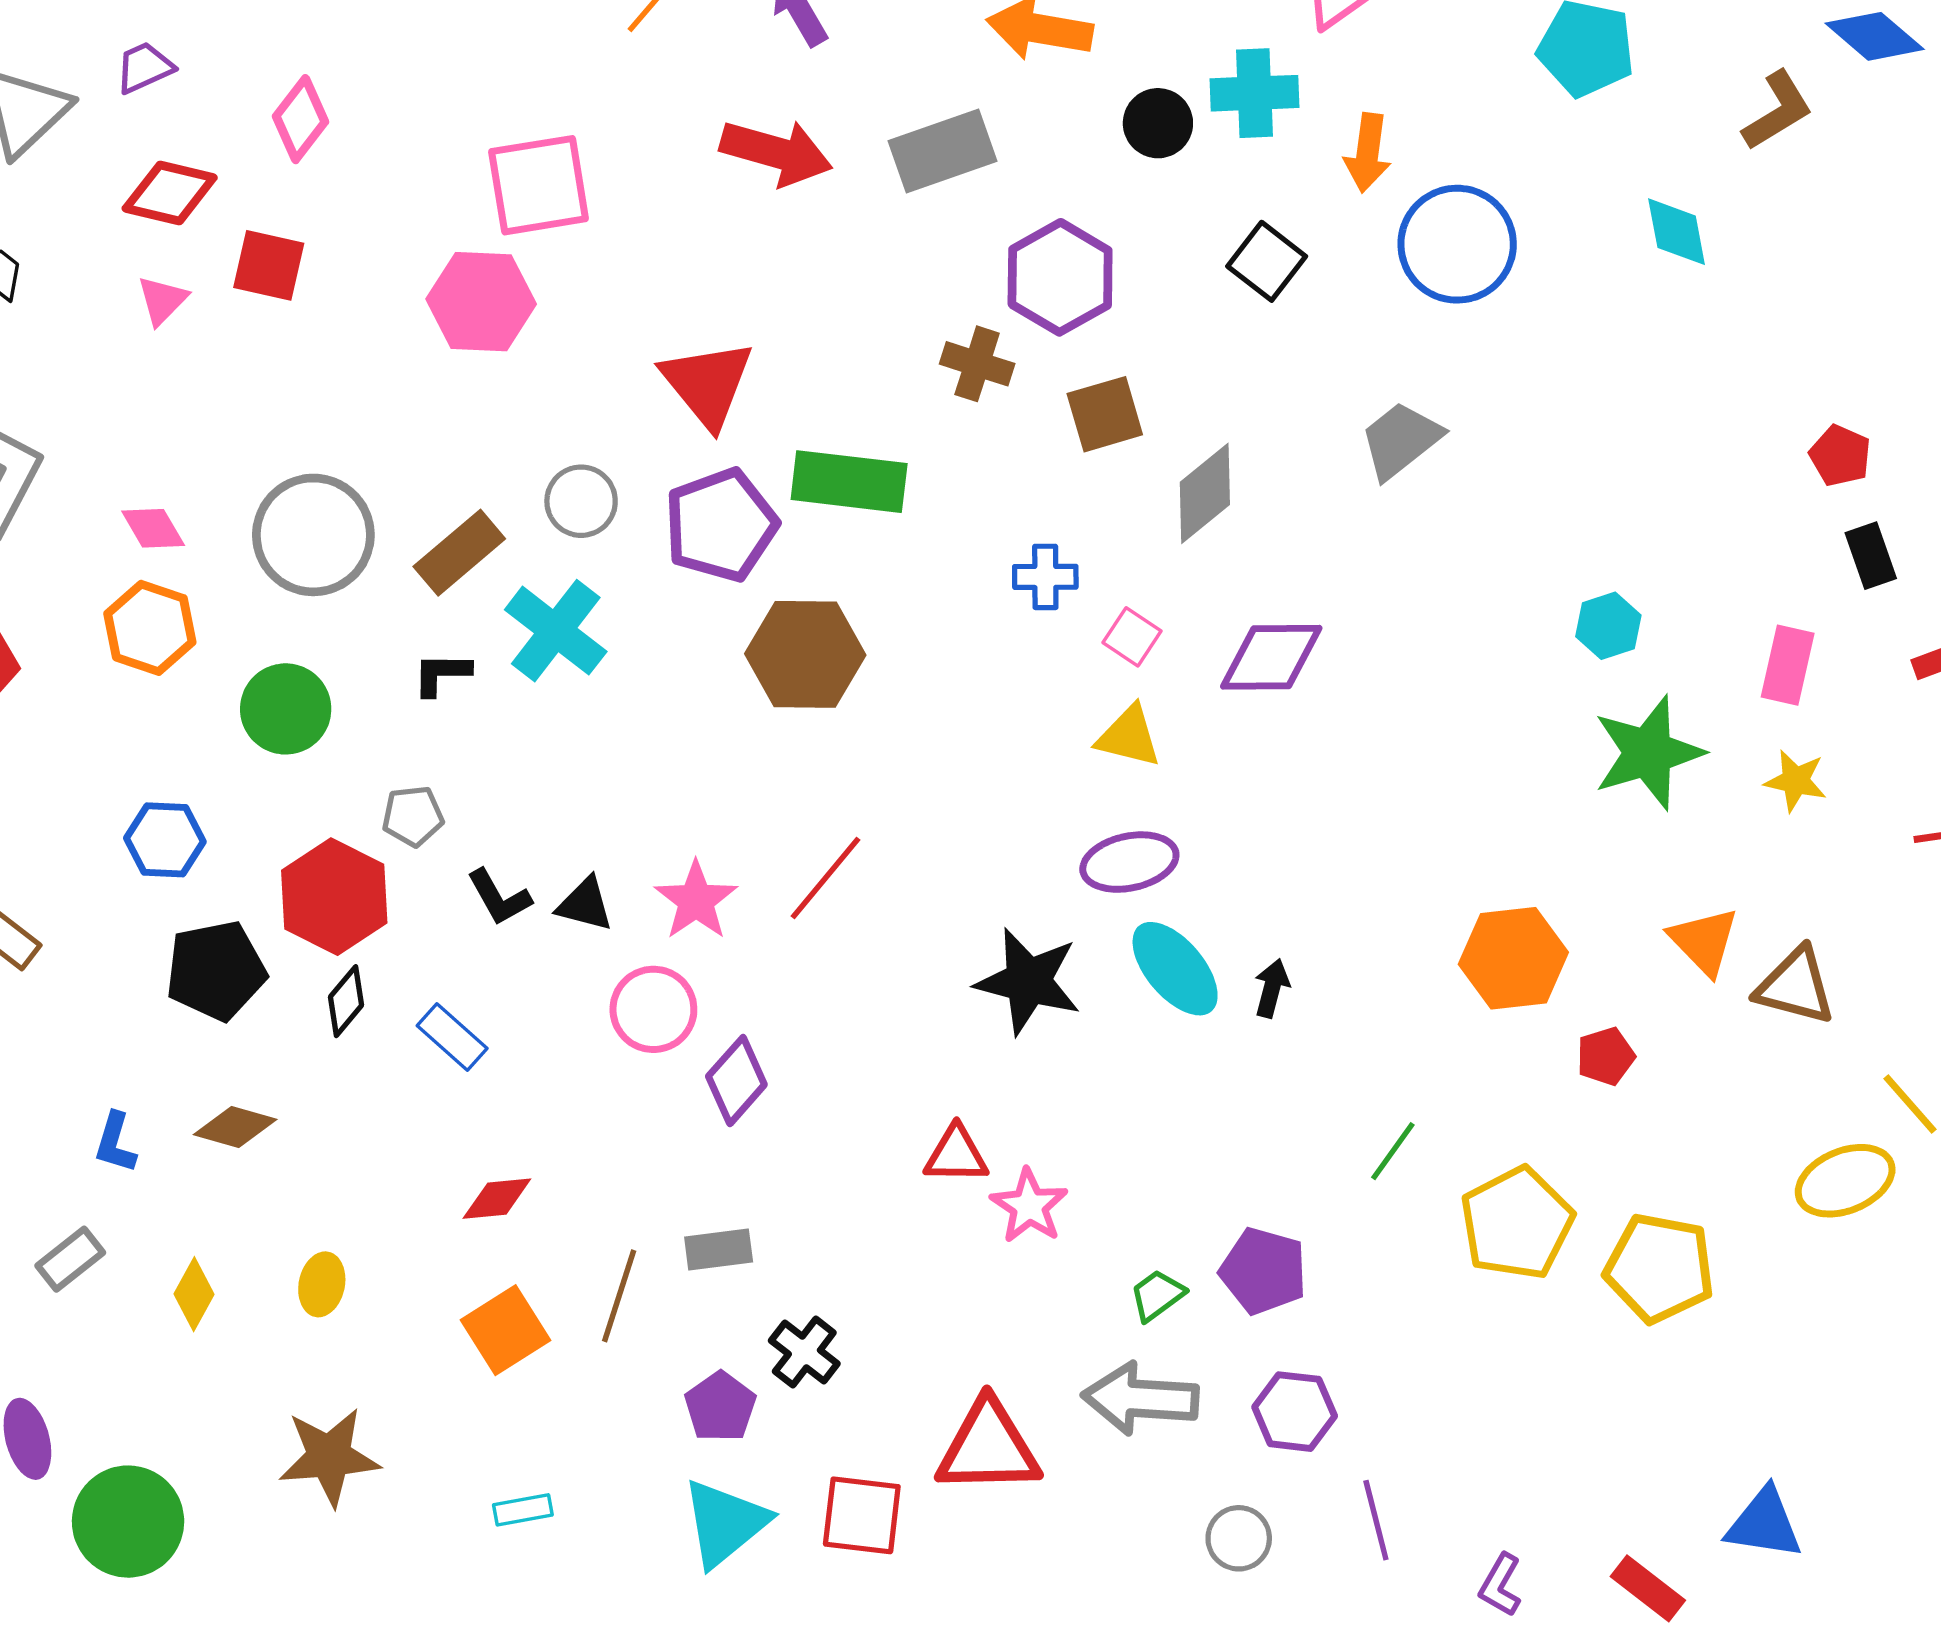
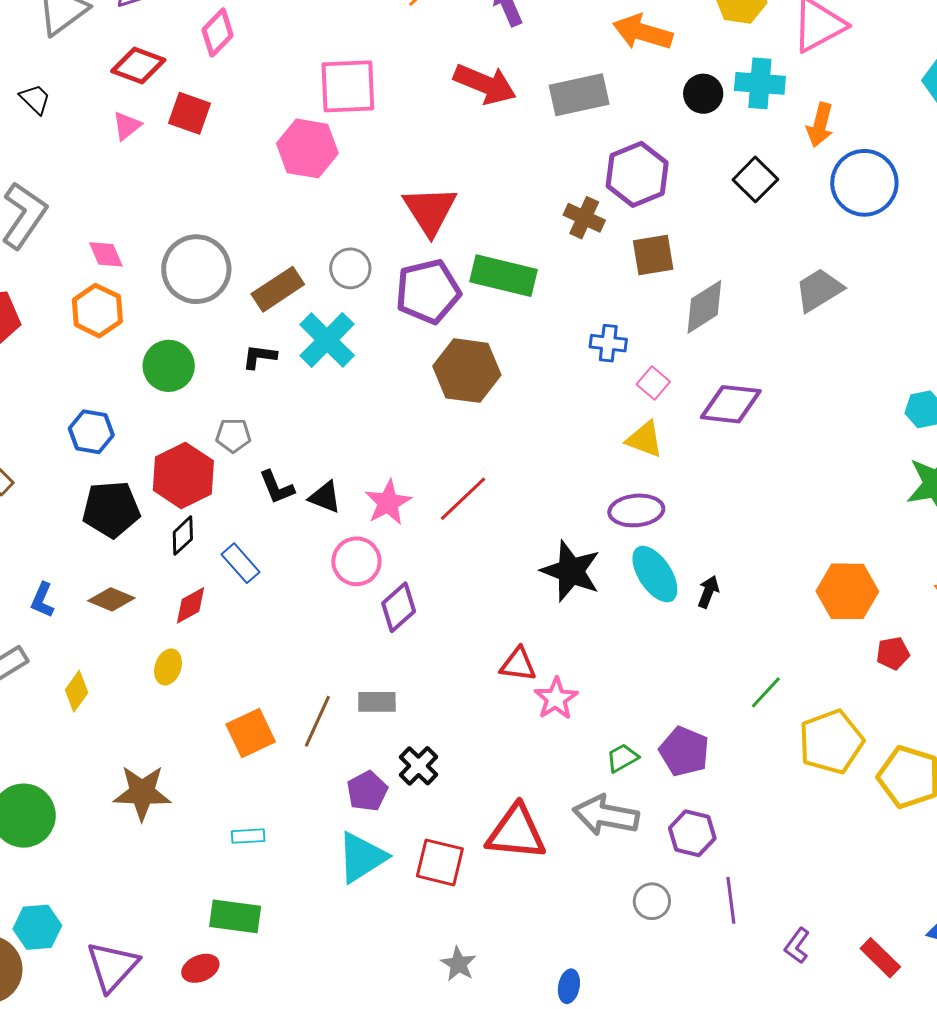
red diamond: (497, 1199) -> (191, 605), moved, turned -30
yellow ellipse: (322, 1284) -> (168, 667), moved

